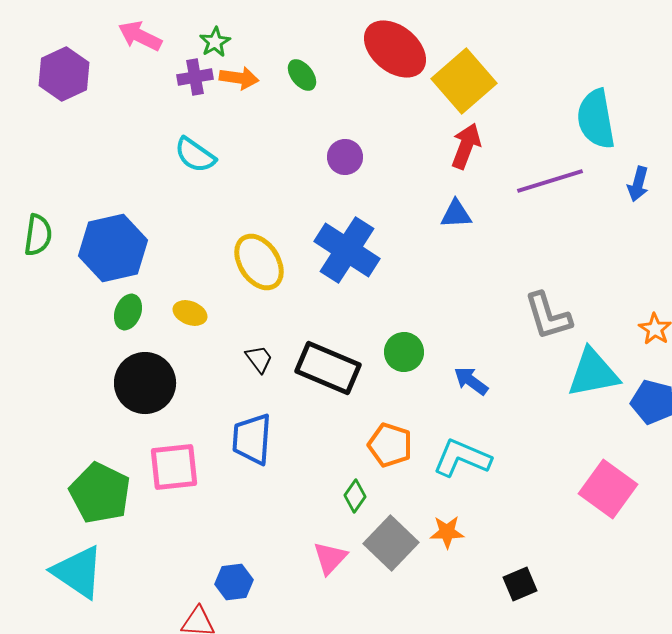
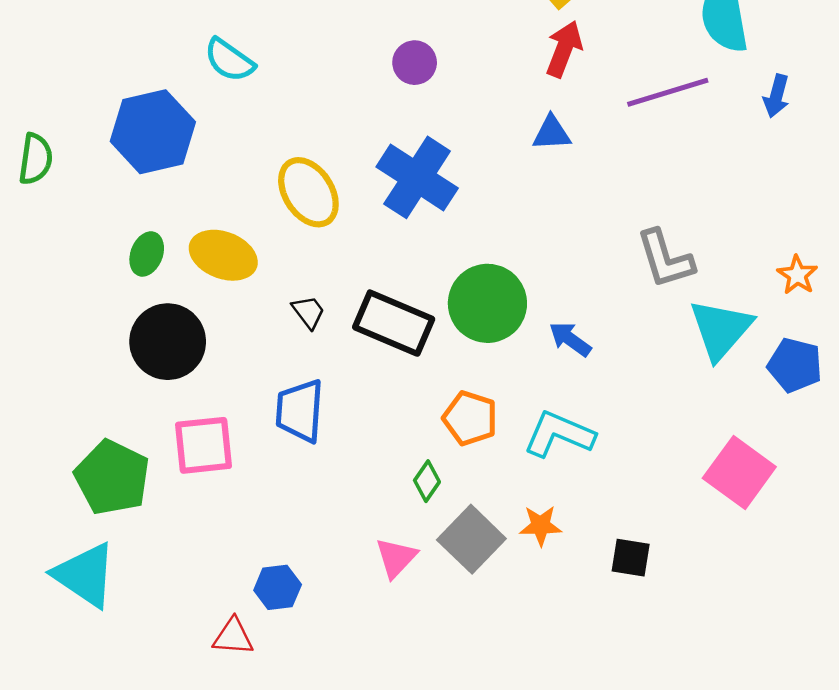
blue hexagon: (113, 248) -> (153, 132), moved
yellow ellipse: (190, 313) -> (223, 255), size x1.6
green circle: (404, 352) -> (487, 303), size x1.6
cyan triangle: (593, 373) -> (721, 329), turned -38
black square: (520, 584) -> (631, 558), moved, turned 32

